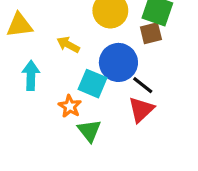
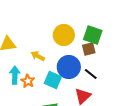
black line: (143, 85) -> (91, 74), moved
orange star: (70, 106) -> (28, 81), moved

